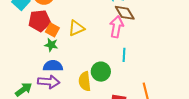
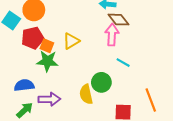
green star: (51, 45) -> (47, 61), size x1.5
cyan line: (124, 55) -> (123, 63), turned -56
blue semicircle: (53, 66) -> (24, 85), moved

